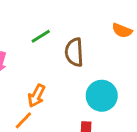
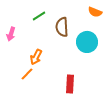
cyan circle: (102, 96) -> (87, 42), moved

